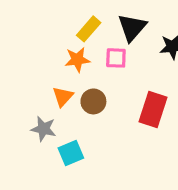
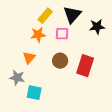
brown circle: (93, 101) -> (60, 61), moved
cyan square: (71, 153) -> (34, 93), turned 35

